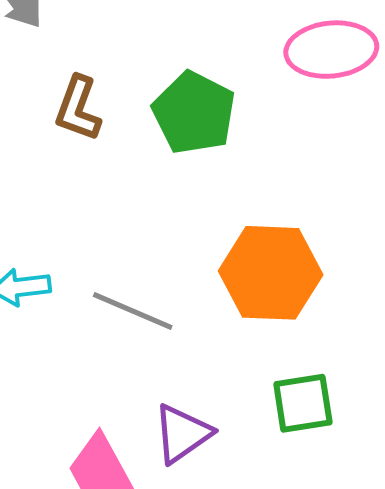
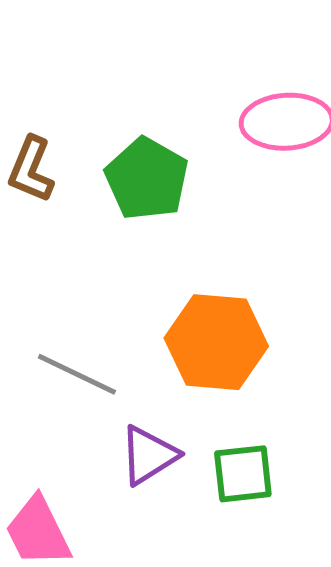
purple triangle: (182, 434) -> (149, 455), moved

